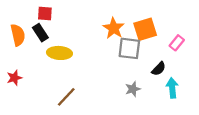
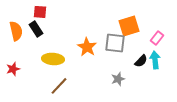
orange star: (114, 28) -> (87, 47), moved
yellow ellipse: (59, 53) -> (53, 59), moved
cyan arrow: (172, 88) -> (155, 60), moved

